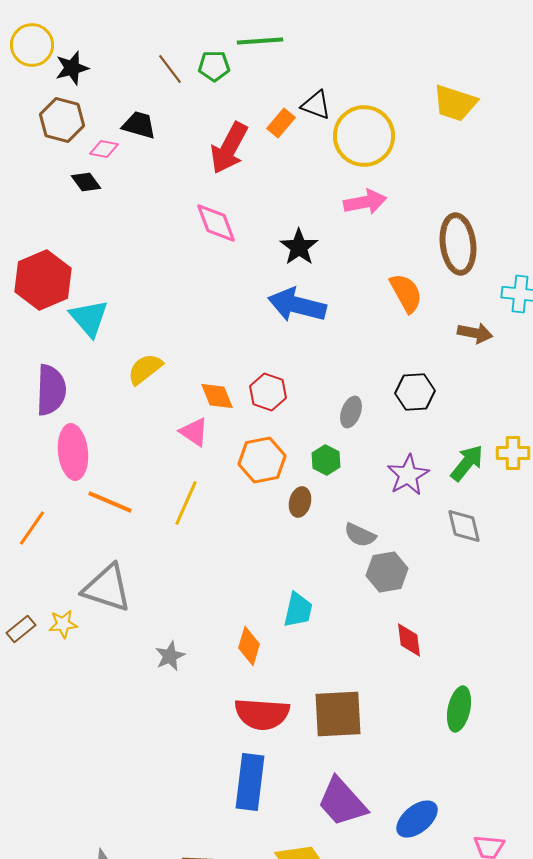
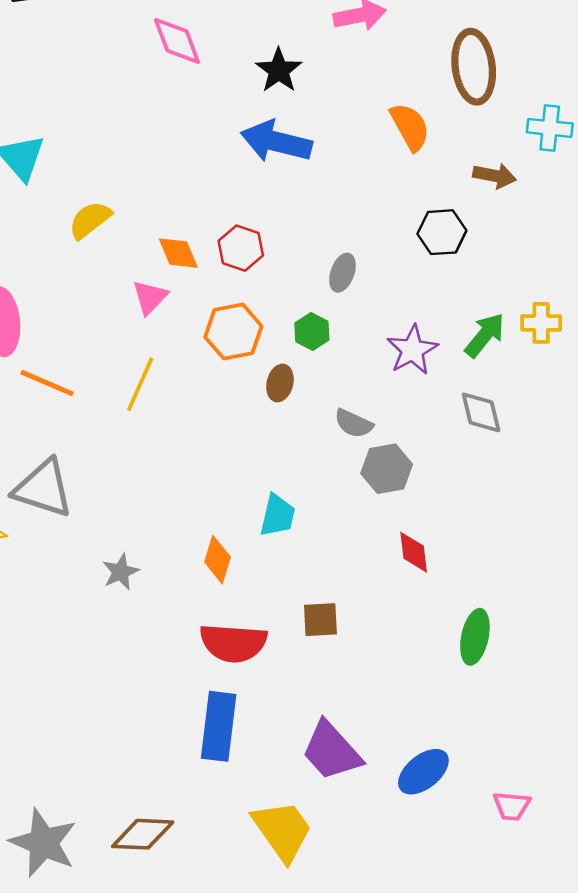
black hexagon: (415, 392) -> (442, 232), moved
pink triangle: (194, 432) -> (150, 297), turned 40
brown square: (338, 714) -> (320, 620), moved, size x0.6

